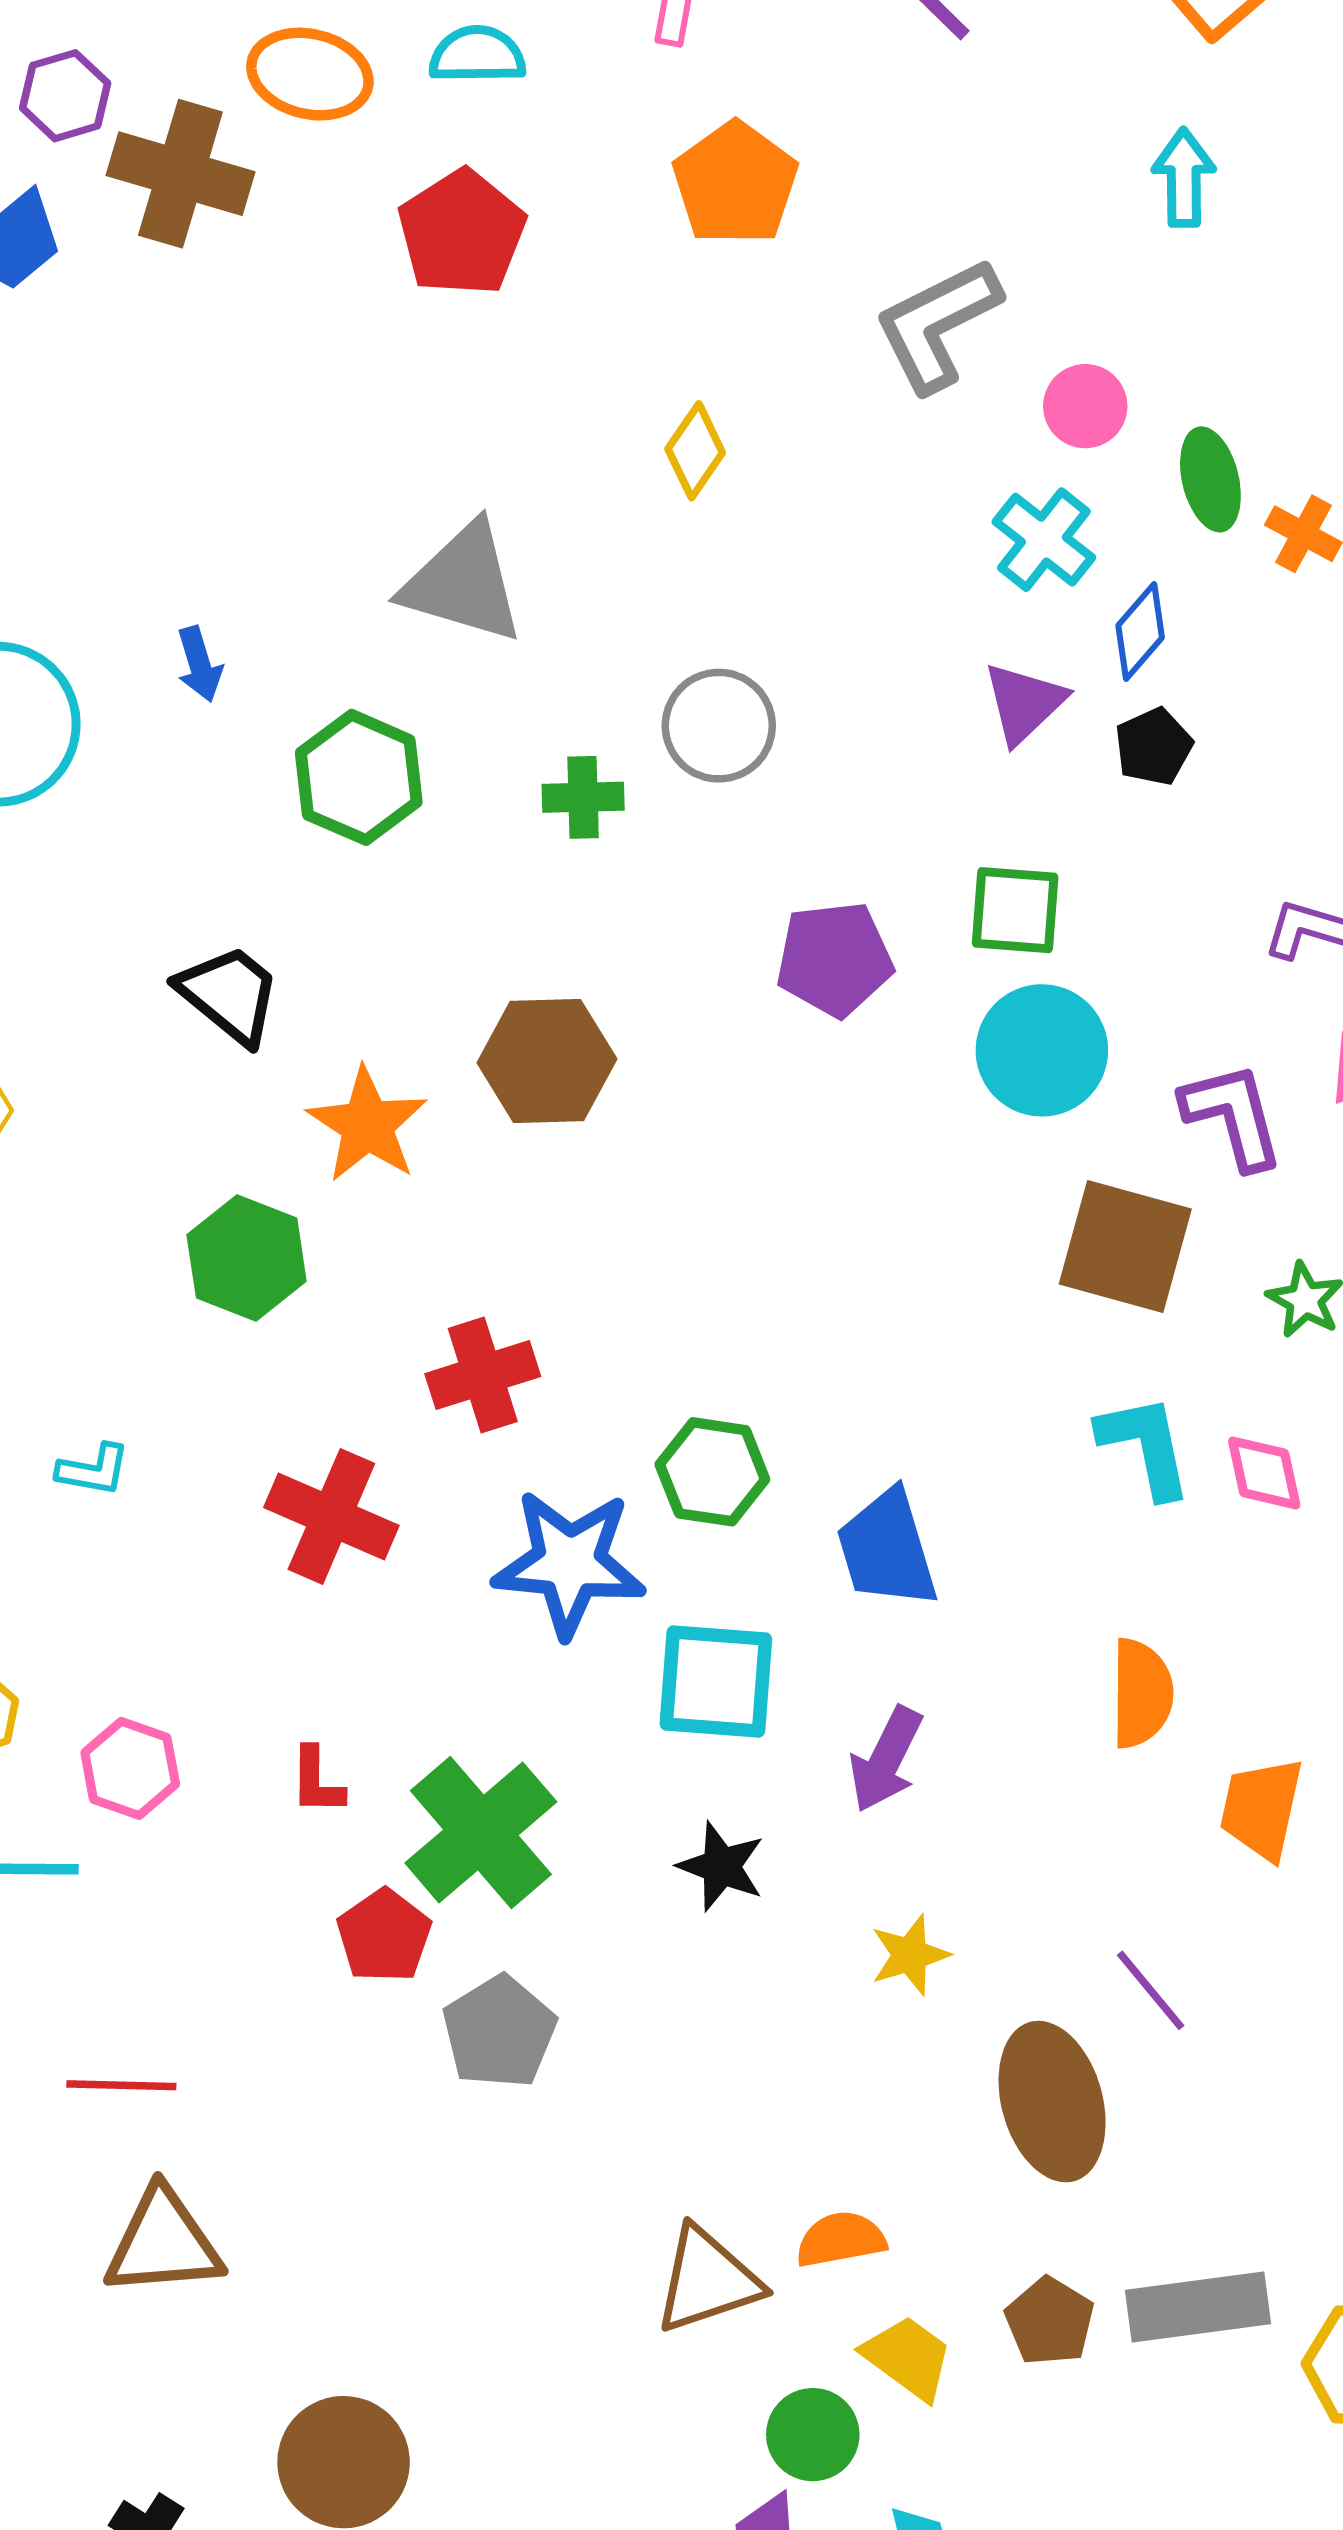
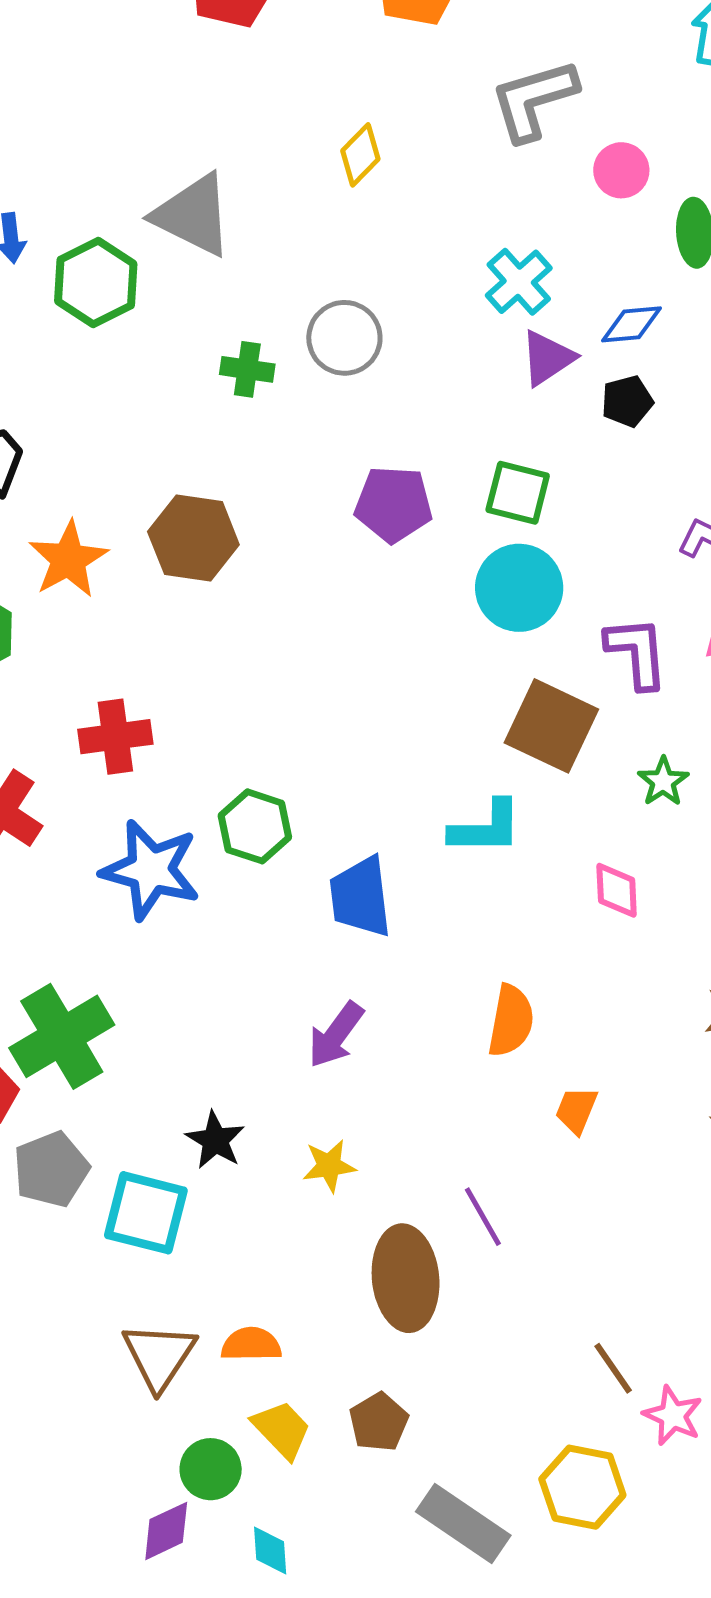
cyan cross: (1044, 540) -> (519, 282), moved
blue diamond: (1140, 632) -> (632, 324), turned 34
green hexagon: (359, 777) -> (96, 283), moved
cyan L-shape: (1145, 1446) -> (486, 828), moved, turned 92
cyan square: (716, 1682) -> (146, 1213), moved
orange trapezoid: (1262, 1809) -> (576, 1110), size x0.7
black star: (721, 1866) -> (215, 1140), moved
brown triangle: (707, 2280) -> (159, 1356), turned -48
gray rectangle: (1198, 2307) -> (463, 1523), moved, turned 32

